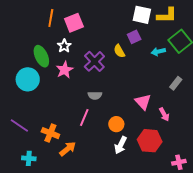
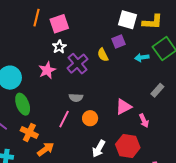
white star: (64, 46) -> (59, 47), moved
green ellipse: (41, 56) -> (23, 104), moved
pink triangle: (143, 102) -> (124, 107), turned 42
orange circle: (116, 124) -> (90, 118), moved

